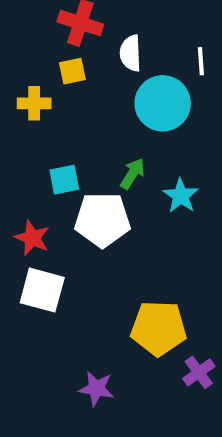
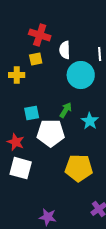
yellow pentagon: (159, 328) -> (79, 168), moved

